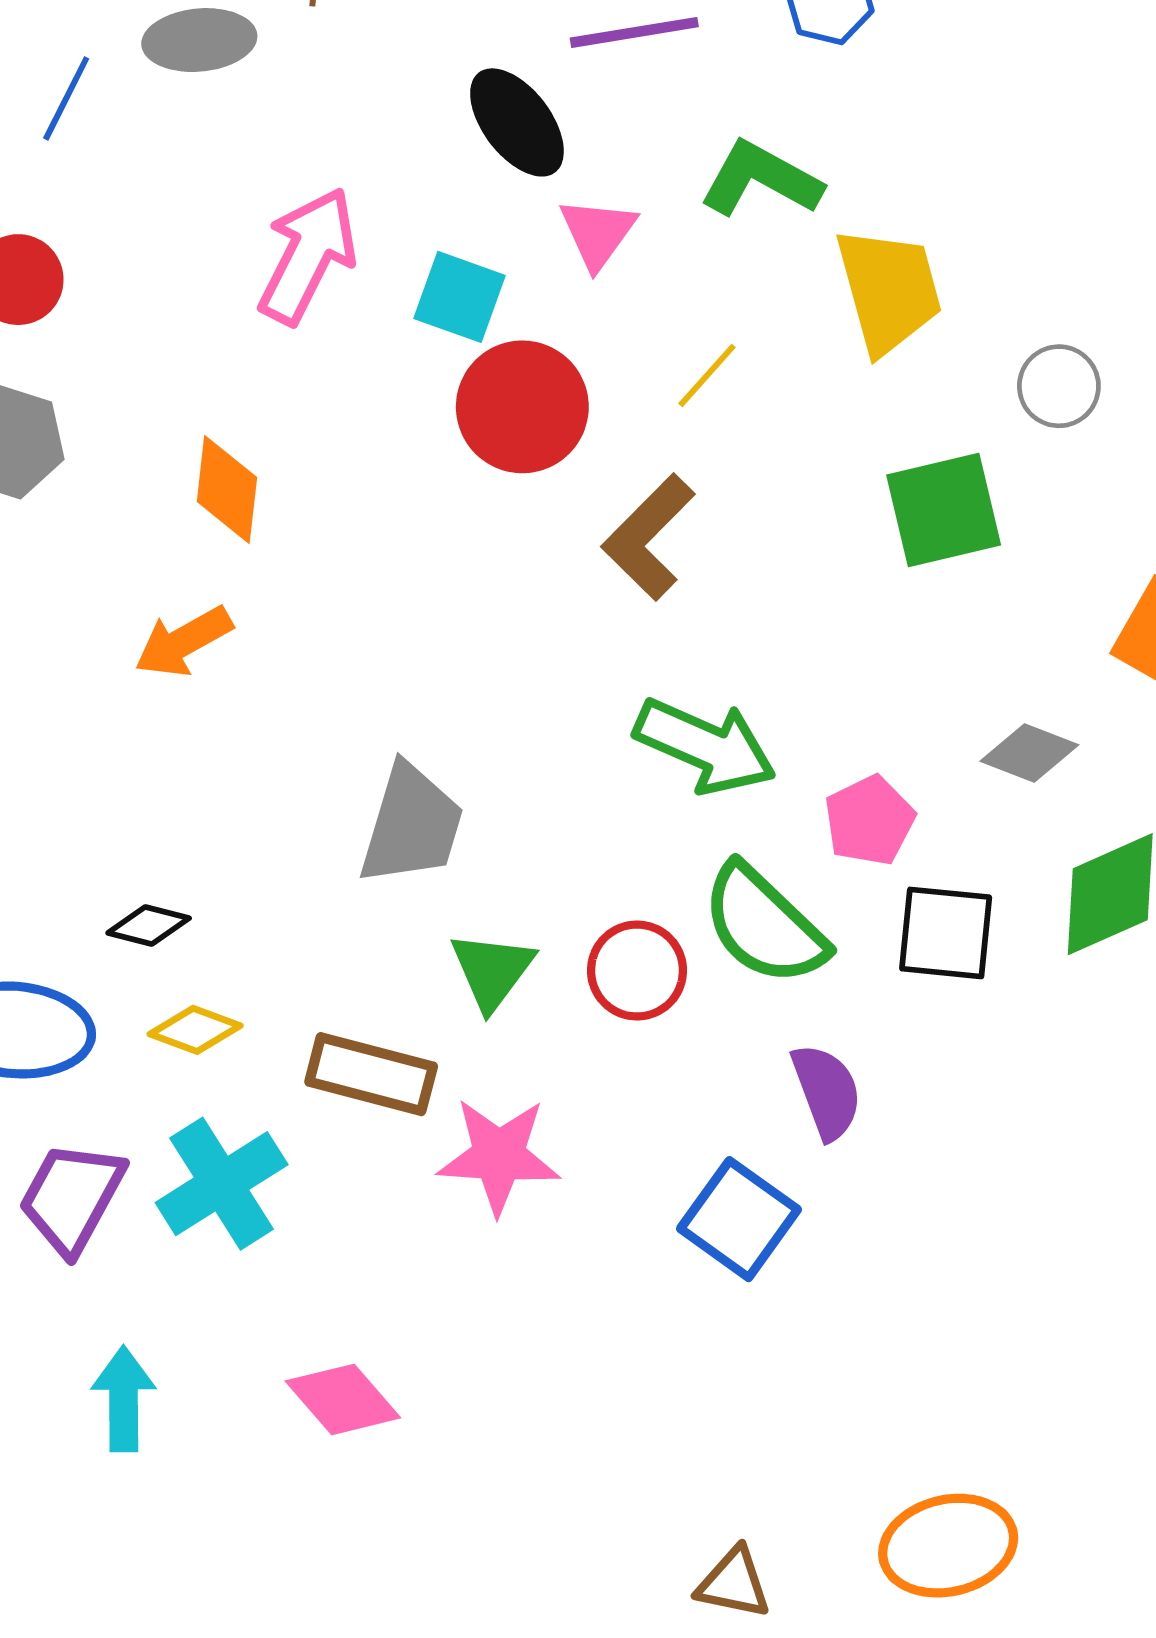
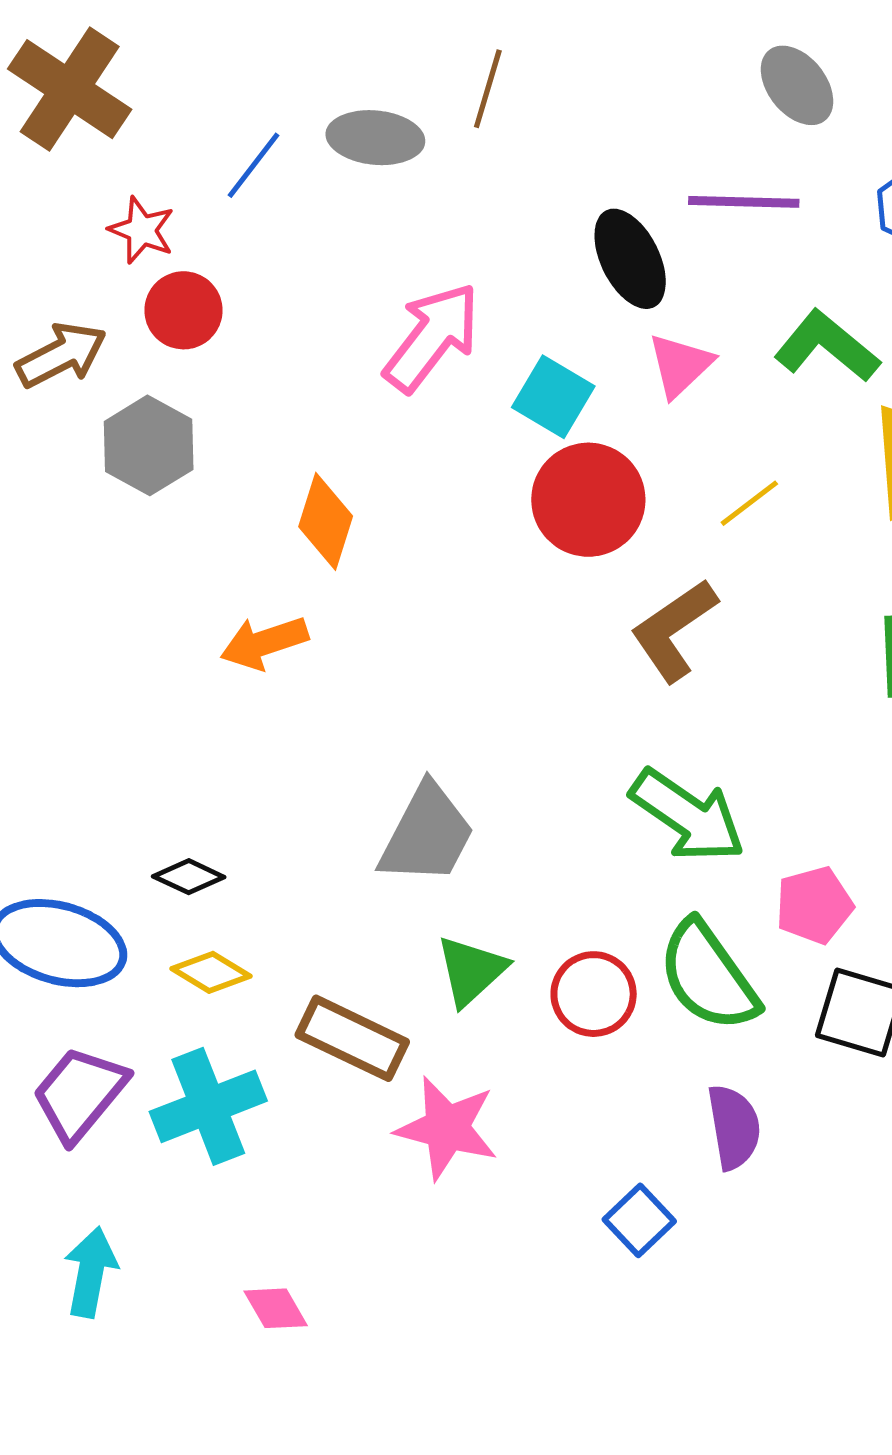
blue square: (739, 1219) -> (639, 1220), size x0.7
pink diamond: (343, 1399) -> (276, 1308), size x0.7

